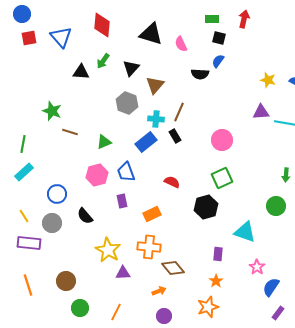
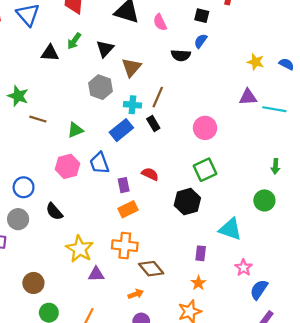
purple rectangle: (122, 201) -> (124, 185), moved

